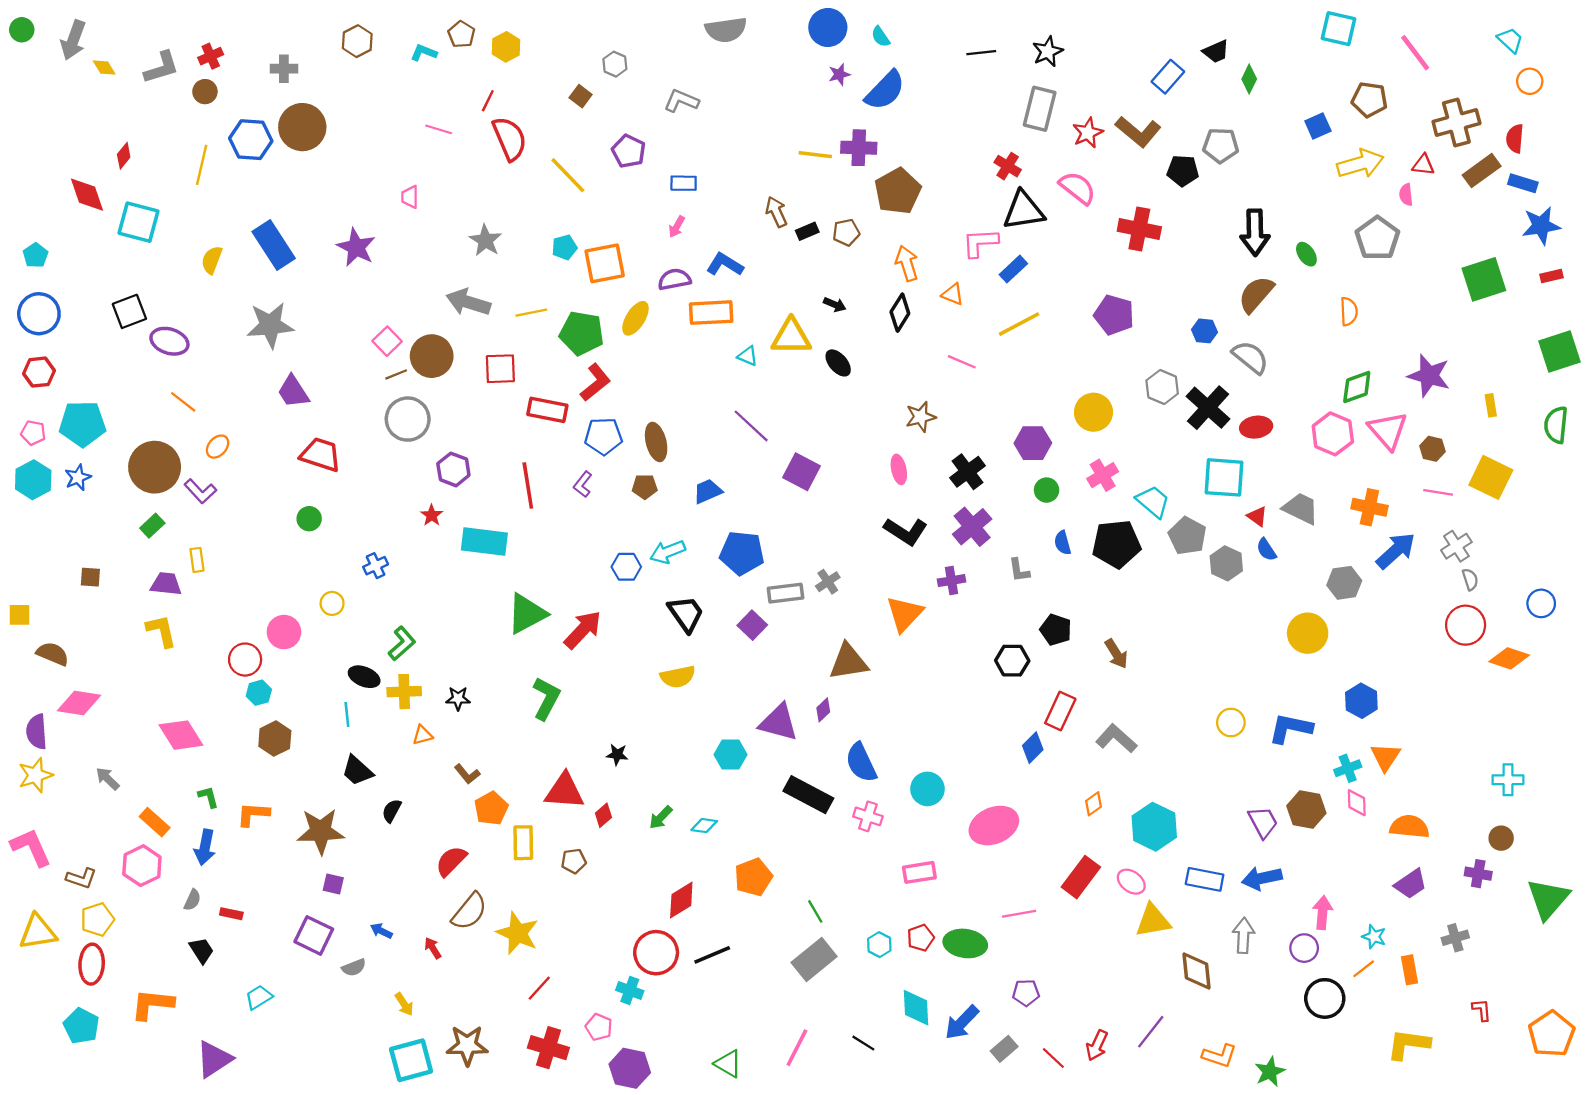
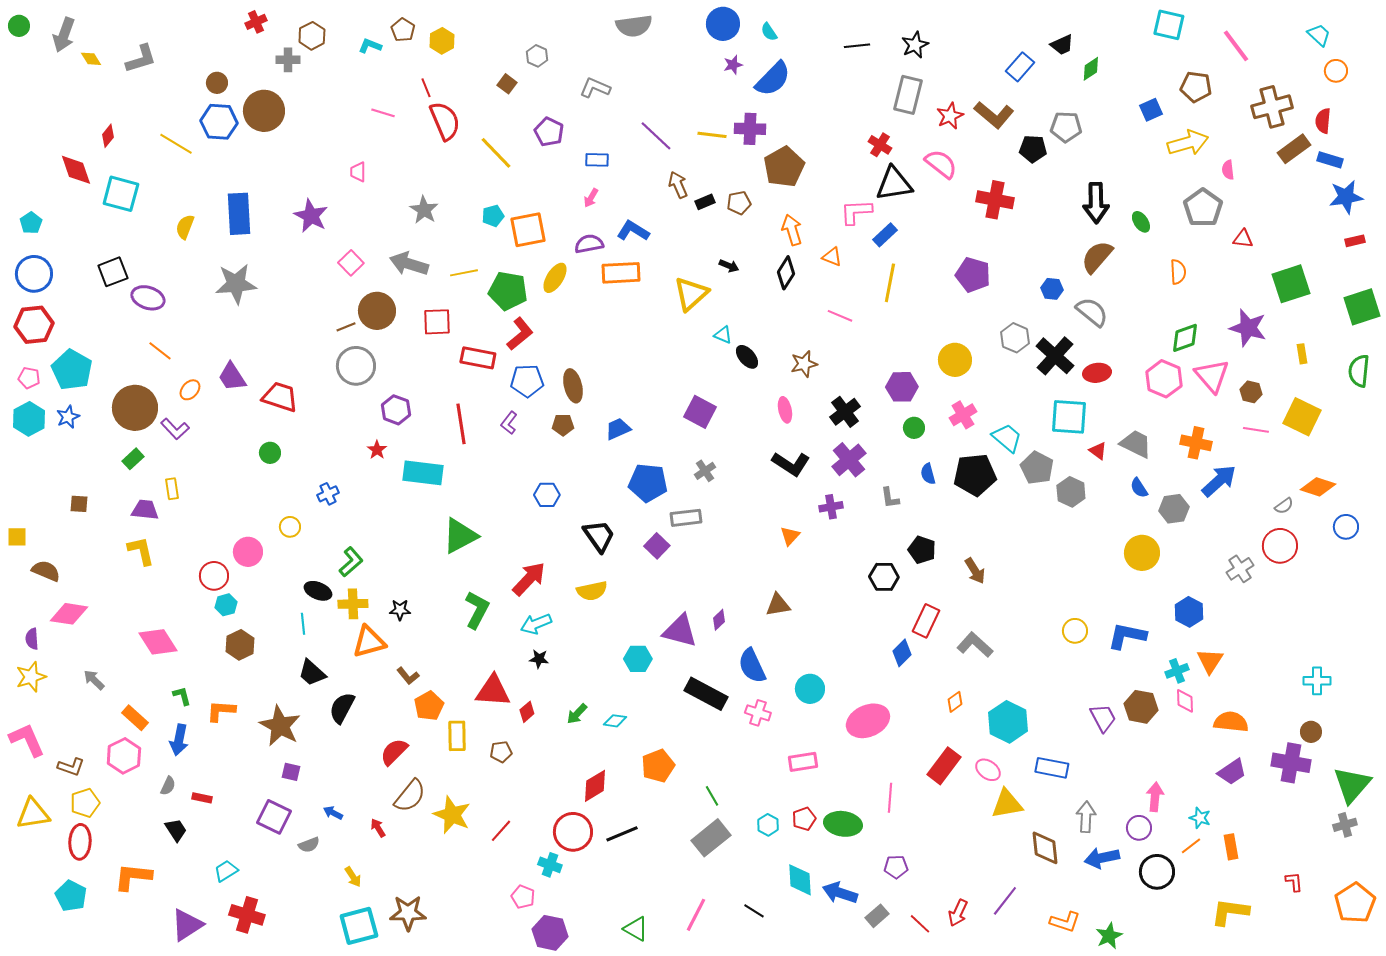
red cross: (211, 56) -> (256, 22), moved
gray cross: (284, 69) -> (288, 60), moved
green diamond: (1249, 79) -> (1091, 69), turned 30
brown circle: (205, 92) -> (217, 83), moved
red line: (488, 101) -> (426, 88), turned -48
yellow line: (202, 165) -> (176, 144), turned -72
red triangle: (1423, 165) -> (1243, 239), moved
blue rectangle: (274, 245) -> (239, 214), turned 30
green square: (1484, 279) -> (1291, 284), moved
yellow line: (1019, 324) -> (890, 283), turned -51
yellow triangle: (791, 337) -> (691, 294), turned -42
pink square: (387, 341) -> (351, 263), moved
cyan triangle: (748, 356) -> (723, 335), moved
black ellipse: (838, 363) -> (747, 357), moved
red hexagon: (39, 372) -> (34, 325), size x1.4
purple trapezoid: (293, 392) -> (232, 377), moved
cyan pentagon: (82, 424) -> (72, 370), turned 30
purple line: (751, 426) -> (656, 136), moved
gray cross: (1456, 546) -> (1240, 569), moved
blue semicircle: (1266, 550) -> (1139, 488), moved
cyan arrow: (668, 552) -> (536, 624), moved
gray semicircle: (1470, 579) -> (1284, 506), turned 72
gray cross: (828, 582) -> (705, 471), moved
orange triangle: (905, 614) -> (790, 536), size x0.6
red arrow: (583, 630) -> (529, 579), moved
orange diamond: (1509, 658) -> (1318, 487), moved
brown triangle: (848, 662) -> (778, 605), moved, size x0.7
purple semicircle: (37, 732) -> (32, 639), size x0.7
orange triangle: (423, 735) -> (369, 642), size x1.8
black semicircle: (392, 811) -> (342, 708), size x1.5
brown star: (321, 831) -> (280, 726), turned 30
purple cross: (1478, 874) -> (1291, 763), size x1.6
blue arrow: (1262, 878) -> (1102, 858), moved
pink line: (1019, 914) -> (890, 798), turned -76
gray cross: (1455, 938) -> (1345, 825), moved
red line: (539, 988) -> (501, 831), moved
blue arrow: (962, 1022) -> (840, 893), turned 64
red cross: (548, 1048) -> (247, 915), moved

